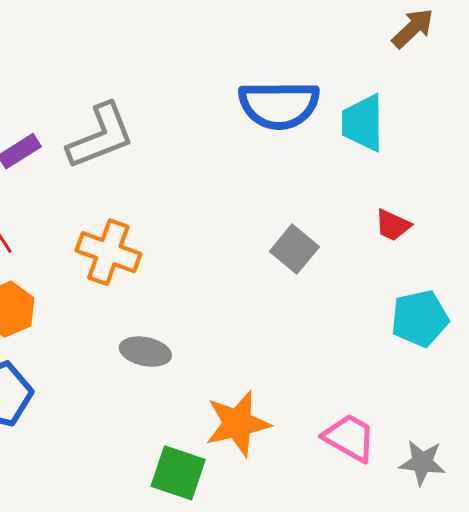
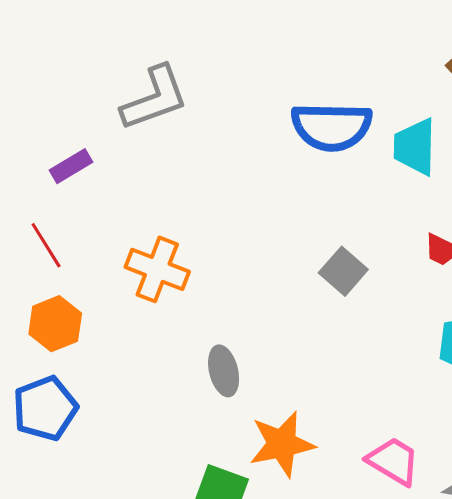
gray L-shape: (101, 136) -> (155, 98), moved
gray ellipse: (145, 352) -> (224, 371), moved, turned 63

